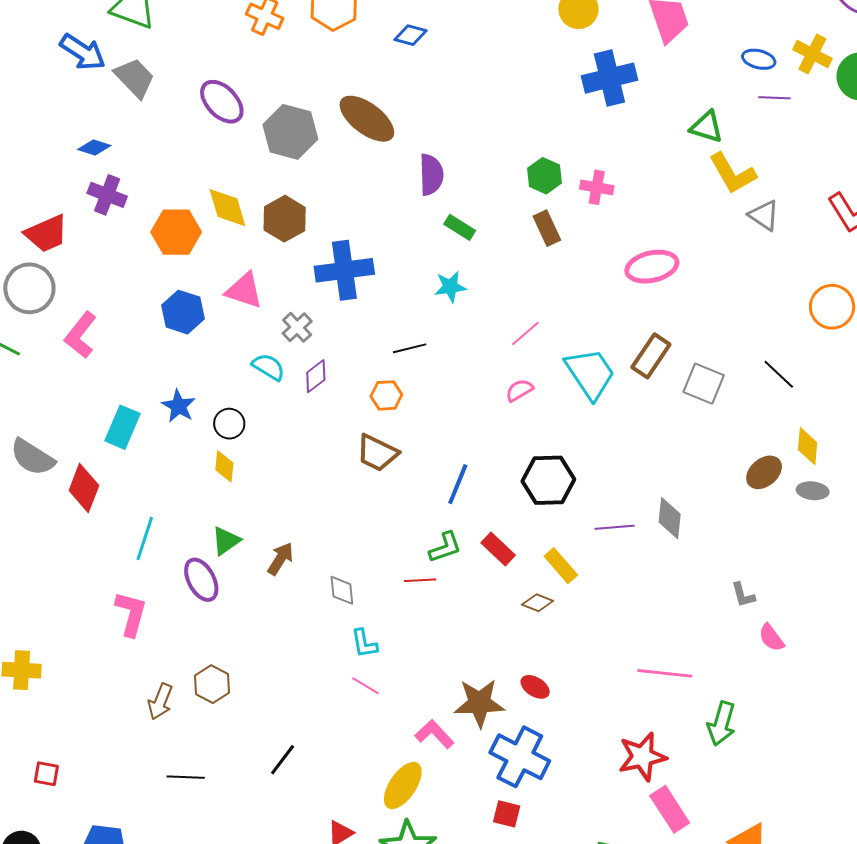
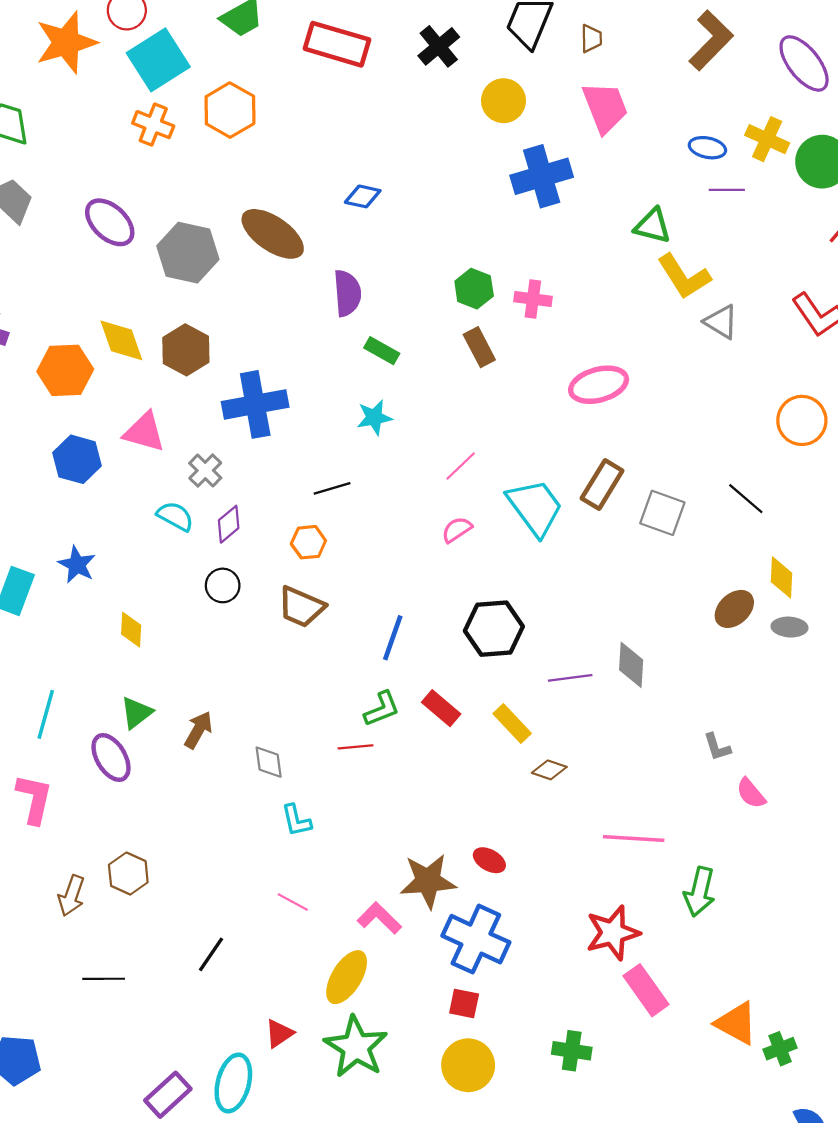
blue diamond: (410, 35) -> (363, 196), moved
black circle: (229, 424) -> (223, 585), moved
brown diamond: (538, 603) -> (549, 770), moved
pink line: (365, 686) -> (293, 902), moved

